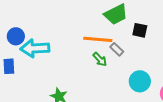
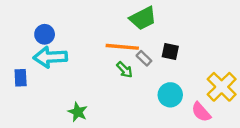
black square: (140, 30) -> (170, 51), moved
blue circle: (16, 36) -> (45, 34), moved

